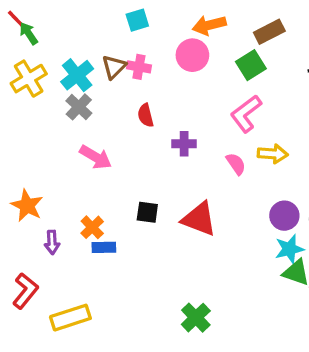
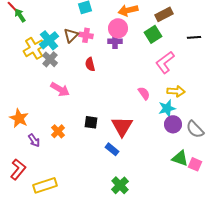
yellow cross: (29, 79) -> (34, 48), moved
pink L-shape: (246, 114) -> (165, 62), moved
purple cross: (184, 144) -> (115, 41), moved
yellow arrow: (273, 154) -> (176, 91), moved
red triangle: (199, 219) -> (122, 126), turned 40
purple arrow: (52, 242) -> (34, 140), turned -32
blue rectangle: (104, 247) -> (112, 149), moved, turned 40
cyan star: (289, 249) -> (167, 108), moved

